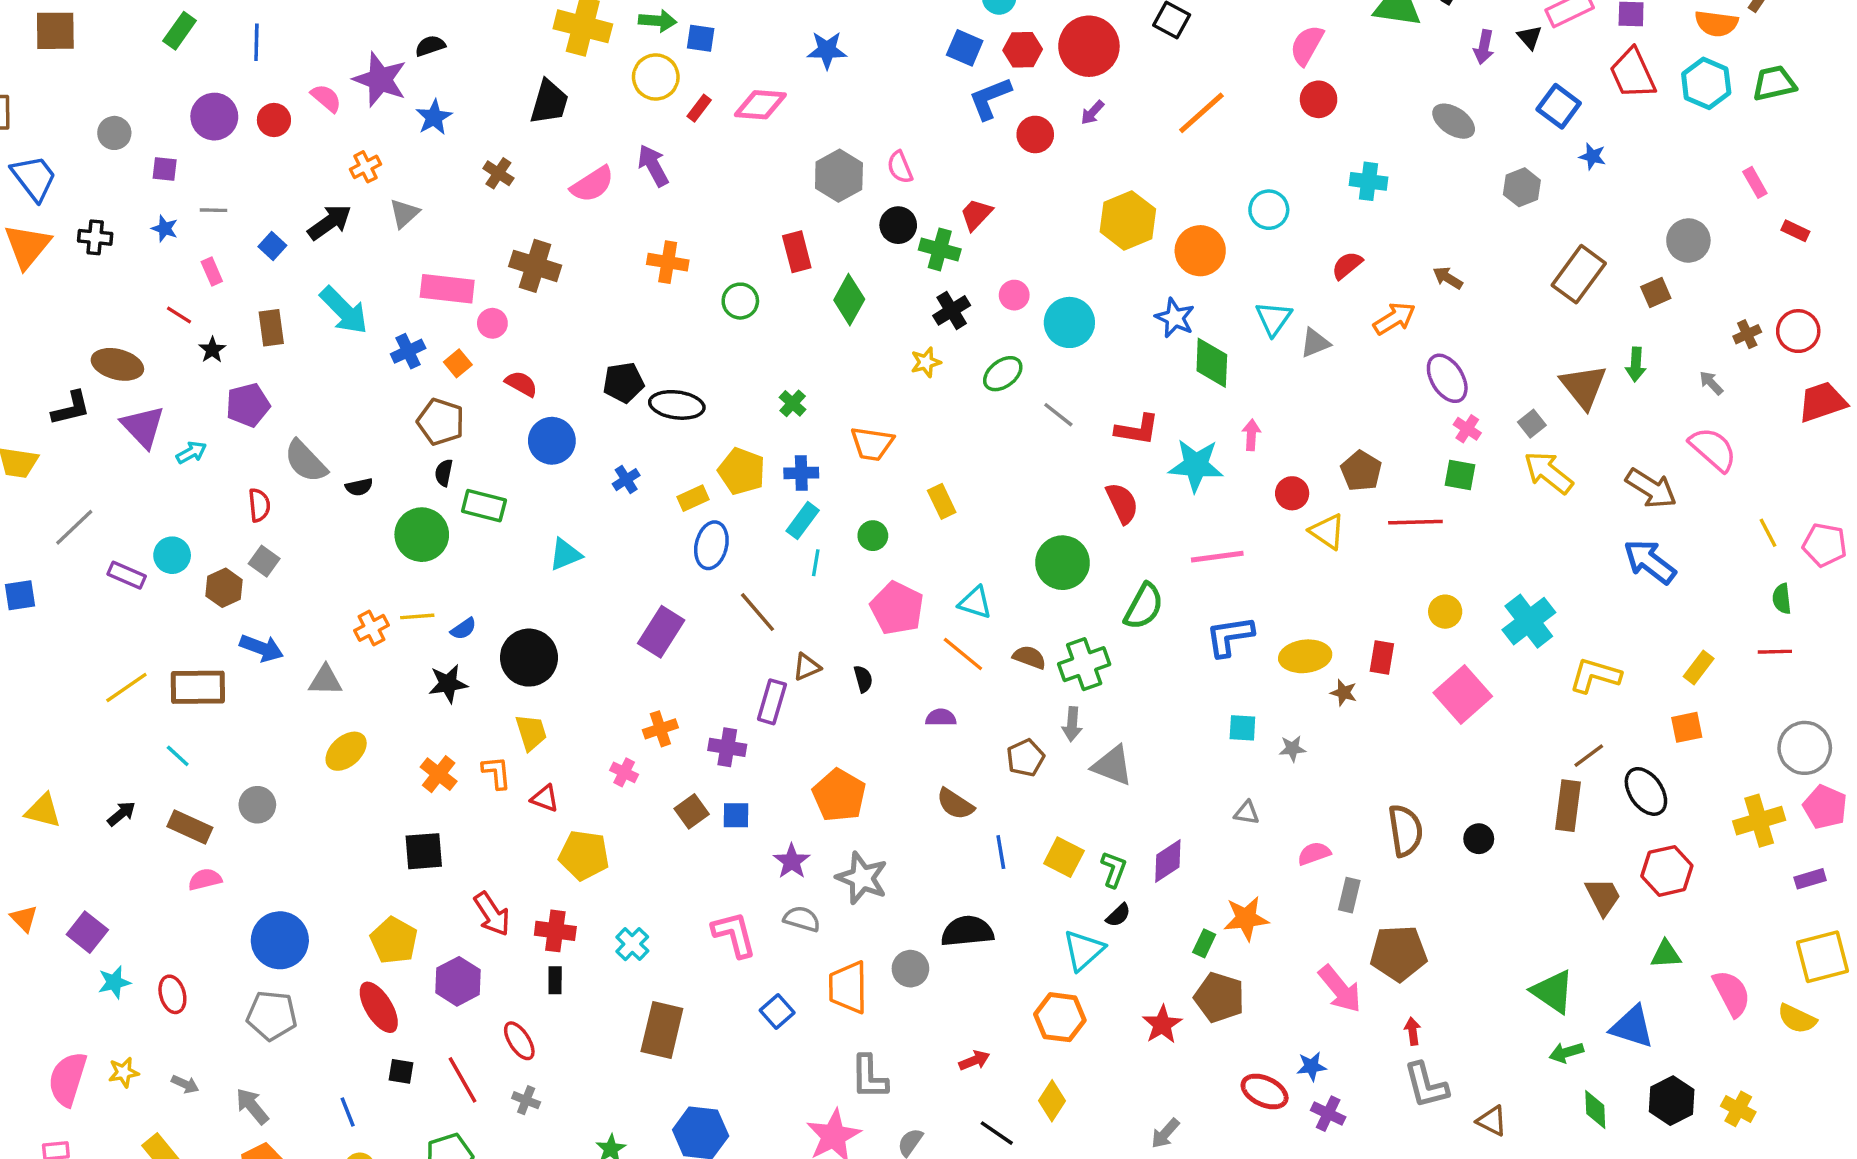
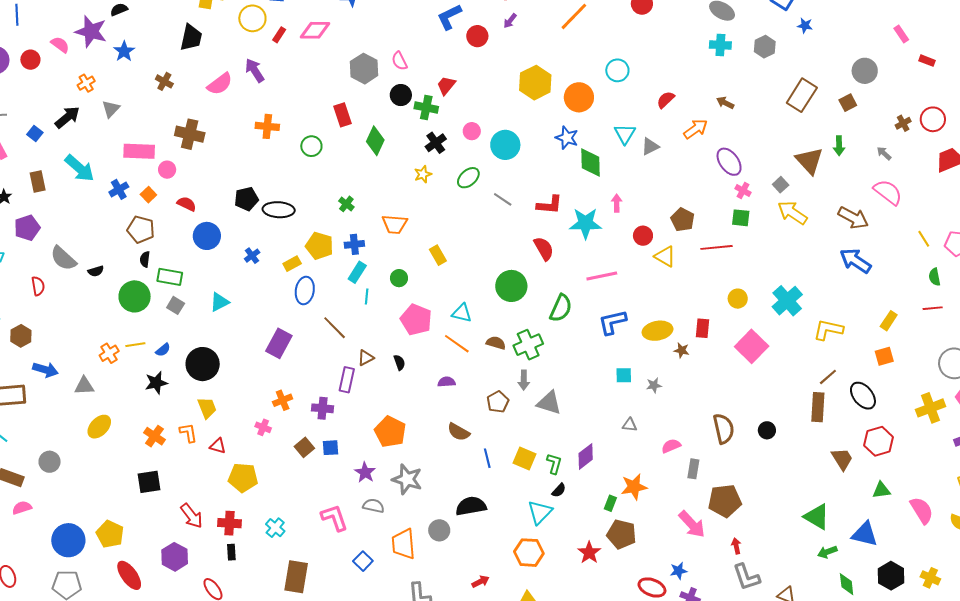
cyan cross: (1368, 181) -> (720, 45), moved
gray square: (264, 561) -> (176, 305), moved
yellow pentagon: (394, 940) -> (110, 534), moved

